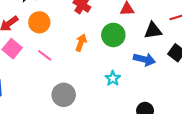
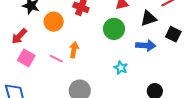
orange circle: (39, 22) -> (54, 22), moved
orange arrow: (81, 43) -> (74, 50), moved

